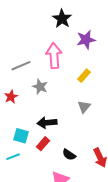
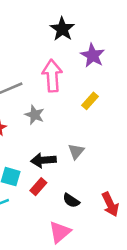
purple star: (86, 40) -> (93, 55), turned -30
gray triangle: (84, 107) -> (76, 151), moved

